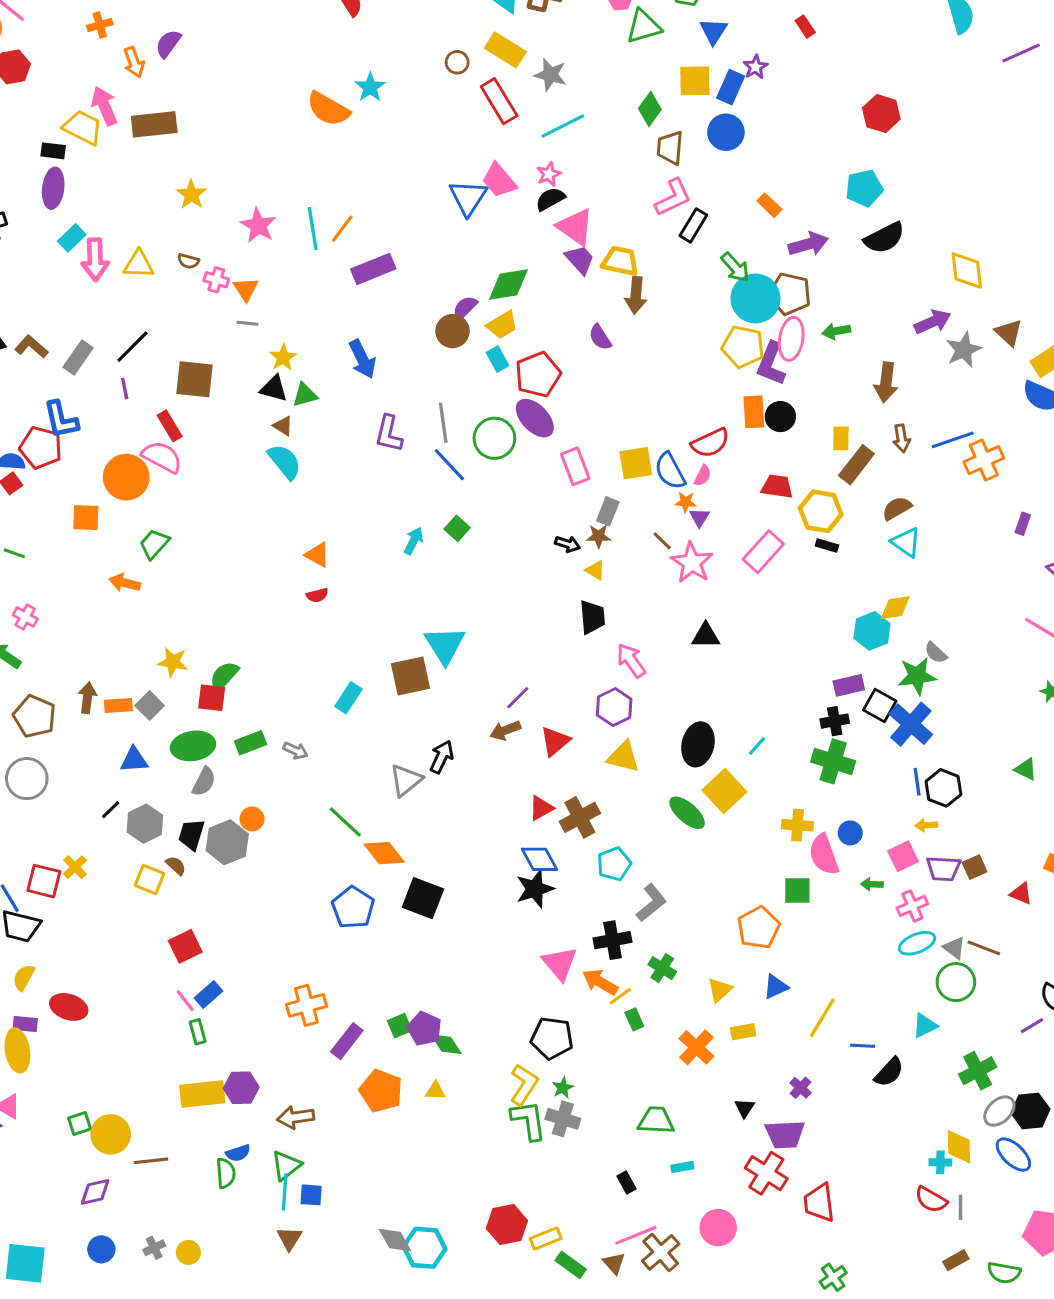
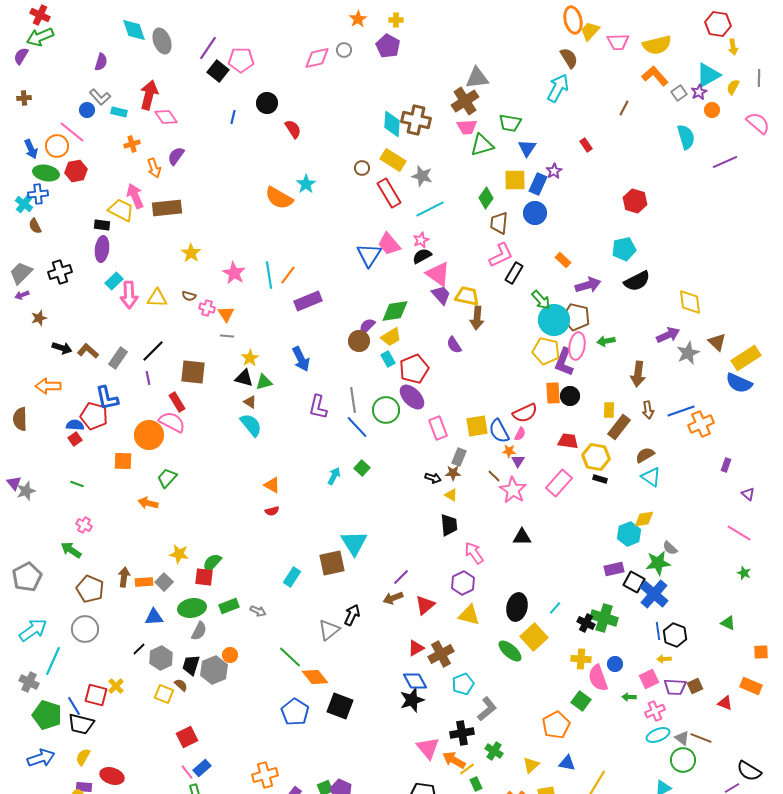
black cross: (835, 721) -> (586, 623), moved, turned 36
green square: (797, 890) -> (581, 701), turned 36
blue triangle: (776, 987) -> (567, 763), turned 36

